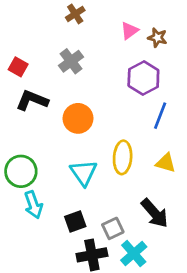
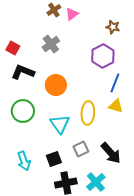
pink triangle: (130, 31) -> (72, 14), moved
yellow triangle: (166, 163) -> (116, 106), moved
green circle: (21, 171) -> (23, 111), moved
cyan arrow: (33, 205) -> (24, 161), moved
gray square: (113, 228) -> (81, 149), moved

